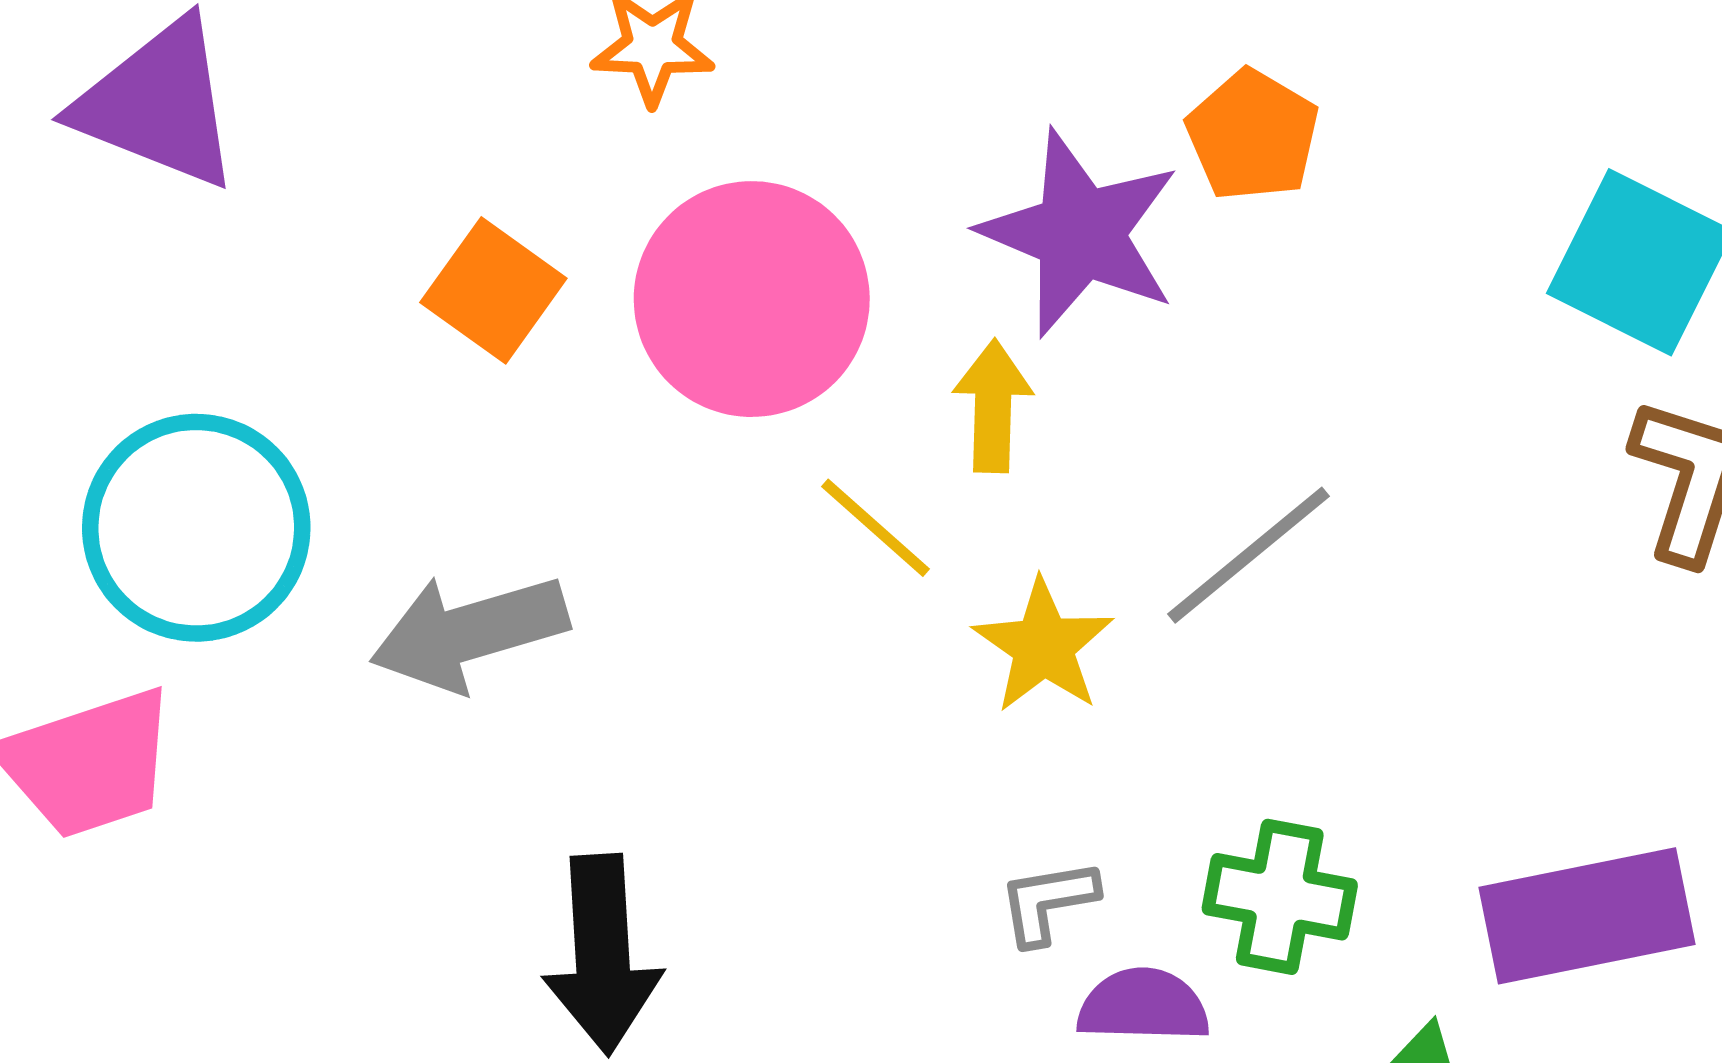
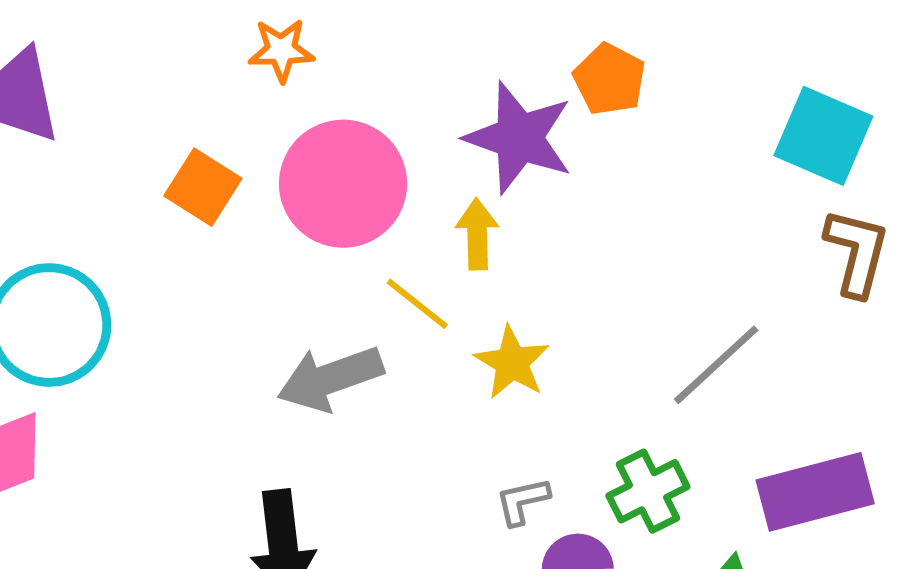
gray line: (1248, 555) -> (716, 365), moved
gray arrow: (469, 632) -> (330, 378), moved
green cross: (1280, 897) -> (648, 491), turned -34

